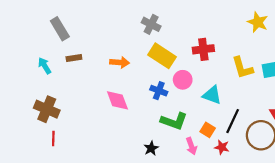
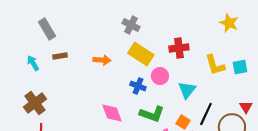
cyan triangle: (212, 95) -> (187, 90), turned 48
pink diamond: (117, 100) -> (112, 113), moved
brown cross: (47, 109) -> (35, 103), turned 30

